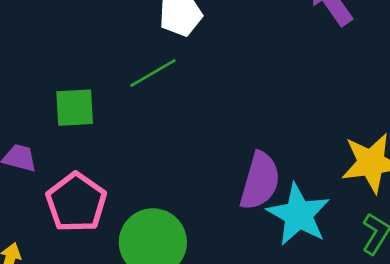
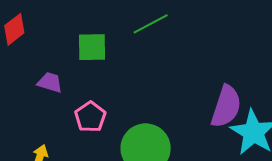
pink pentagon: (76, 202) -> (90, 117), size x0.7

